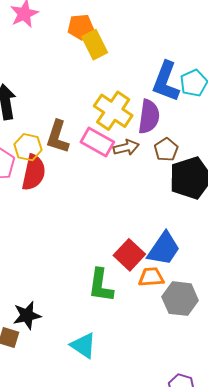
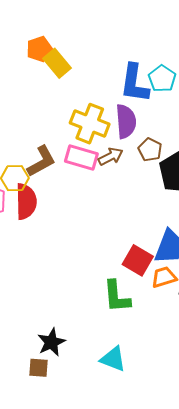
brown L-shape: (58, 137) -> (41, 161), turned -124

